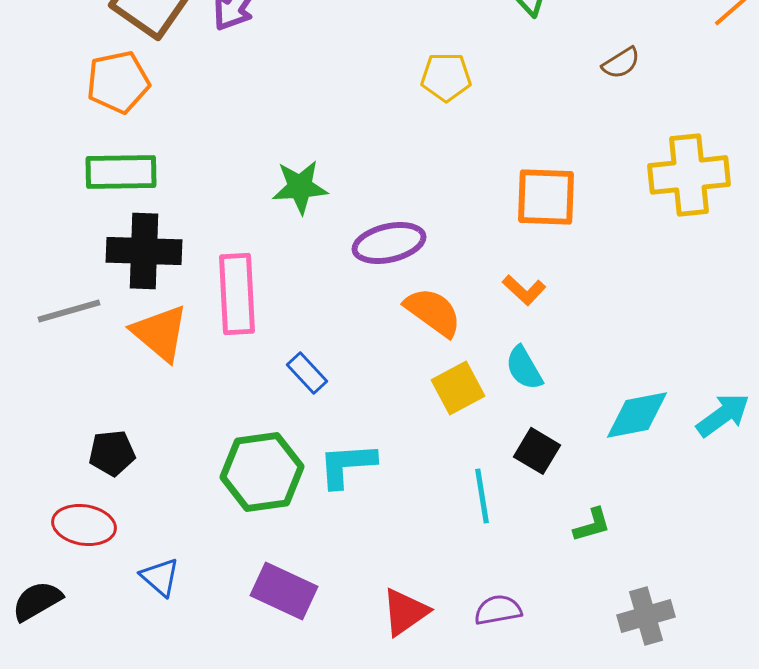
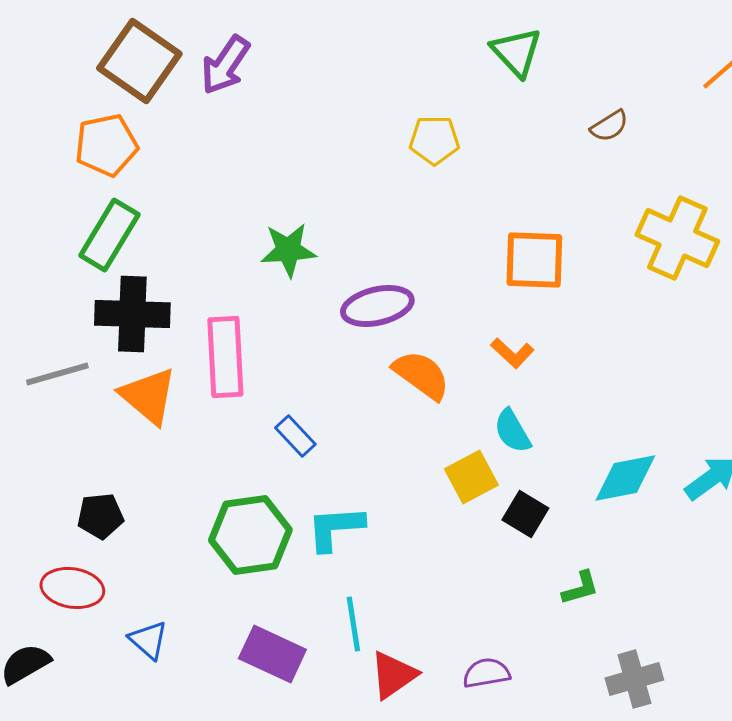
green rectangle: (121, 172) -> (109, 235), turned -58
yellow cross: (689, 175) -> (677, 238), turned 30
yellow square: (458, 388) -> (471, 477), moved
cyan line: (482, 496) -> (353, 624), moved

